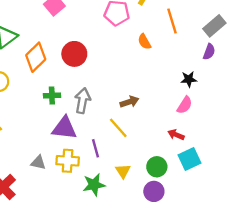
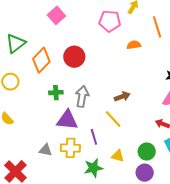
orange semicircle: (144, 42) -> (134, 45), turned 112
yellow triangle: (123, 171) -> (118, 156), turned -40

